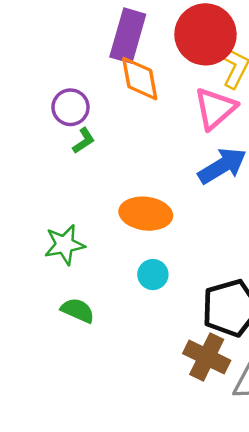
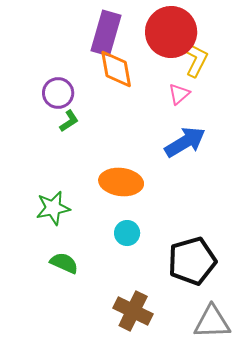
pink triangle: (215, 108) -> (179, 94), size x0.6
brown cross: (207, 357) -> (133, 311), moved

